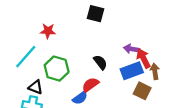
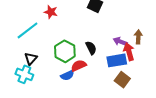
green hexagon: (57, 69) -> (65, 51), moved
brown arrow: (155, 71) -> (138, 37), moved
black triangle: (36, 87) -> (31, 59), turned 40

